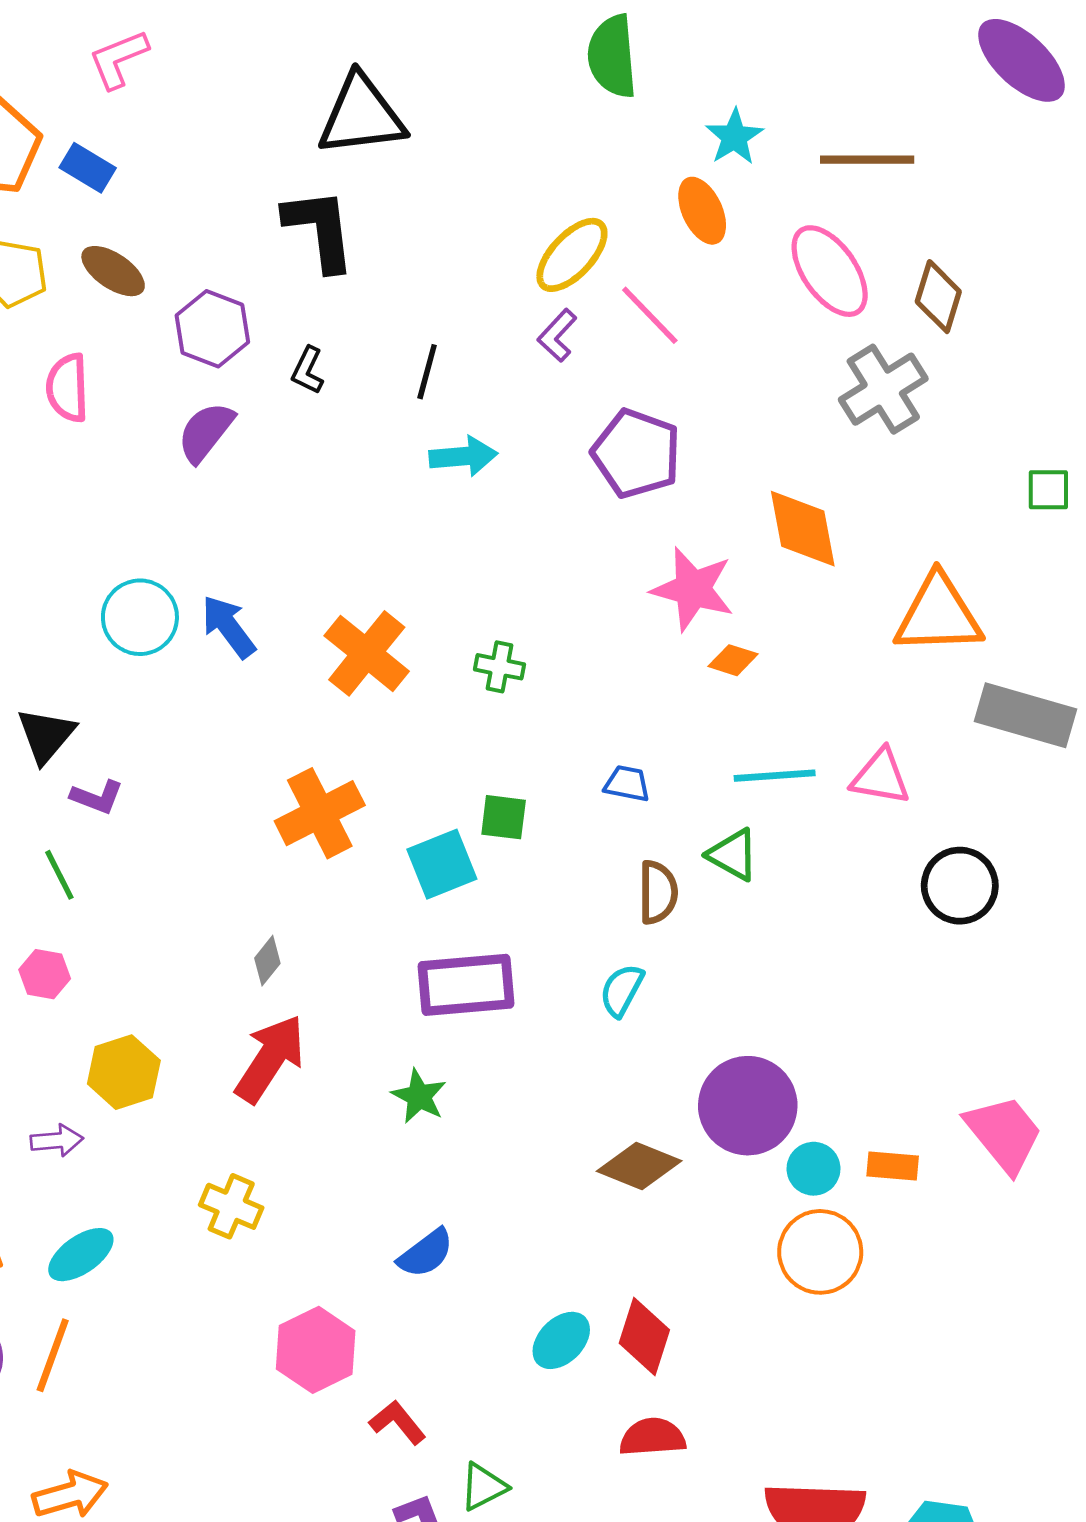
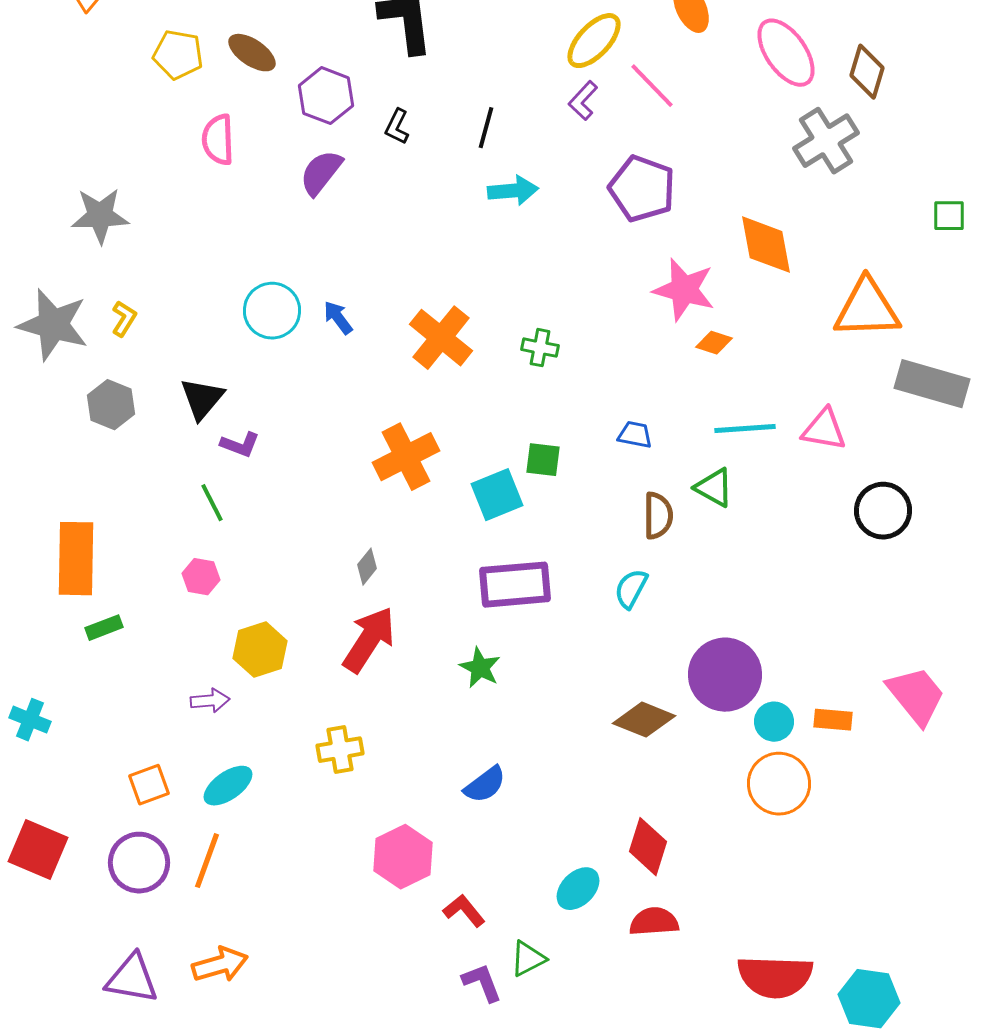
blue arrow: (228, 627) -> (338, 318), size x0.7
yellow cross: (231, 1206) -> (340, 750), turned -33
cyan ellipse: (561, 1340) -> (578, 889), moved

